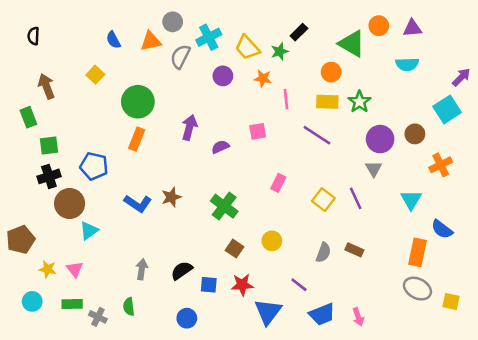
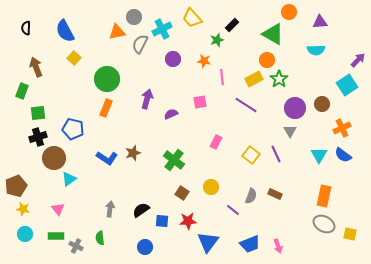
orange circle: (379, 26) -> (289, 12), moved
blue semicircle: (113, 40) -> (65, 31), moved, size x1.6
yellow trapezoid: (247, 48) -> (192, 18), moved
orange circle: (331, 72) -> (267, 60), moved
yellow rectangle: (327, 102) -> (254, 79), turned -30
green rectangle: (28, 117) -> (22, 91), turned 42
blue semicircle: (442, 229) -> (343, 155), moved
yellow star: (48, 269) -> (23, 209), moved
purple line: (299, 285) -> (233, 210), moved

